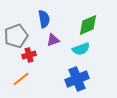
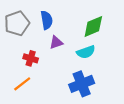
gray pentagon: (16, 36) -> (17, 23), moved
red cross: (29, 55) -> (31, 58), turned 32

